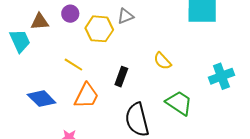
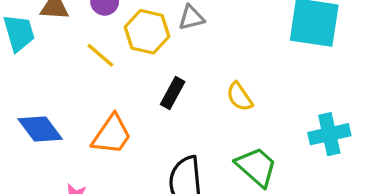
yellow line: (73, 65) -> (100, 55), moved
black rectangle: (121, 77) -> (173, 93), moved

